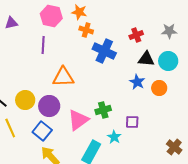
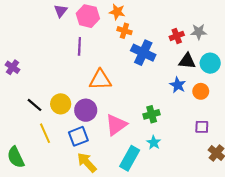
purple triangle: (11, 23) -> (61, 11), moved, turned -40
gray star: (169, 31) -> (199, 32), moved
green cross: (103, 110) -> (152, 114), moved
purple square: (132, 122) -> (202, 127), moved
blue square: (42, 131) -> (78, 136), turned 30

